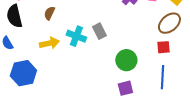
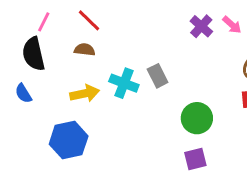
brown semicircle: (49, 13) -> (85, 50), turned 72
blue hexagon: (23, 73) -> (69, 140), moved

